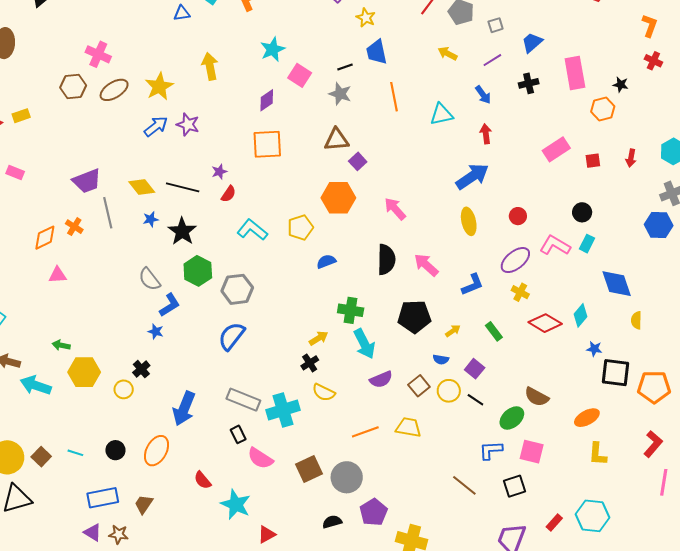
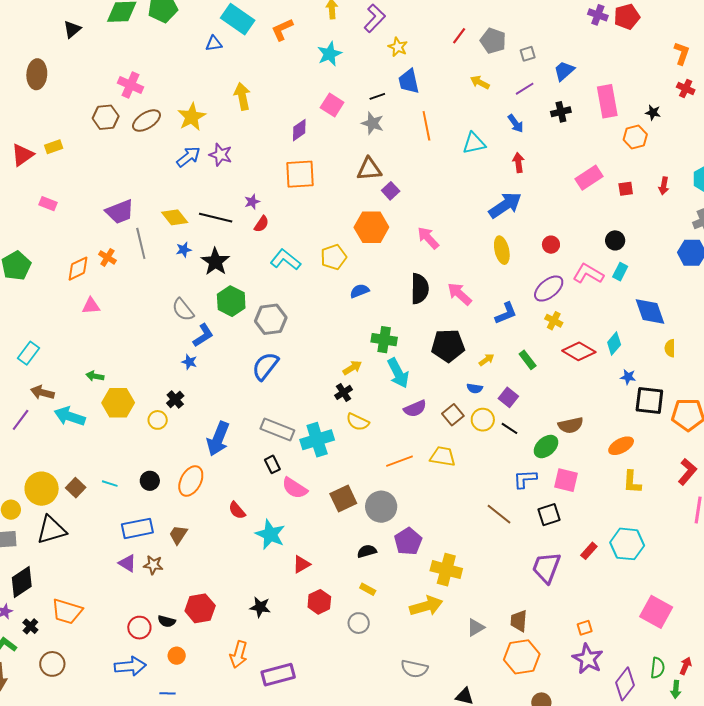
cyan star: (273, 49) -> (330, 54), moved
brown semicircle: (537, 397) -> (571, 425), turned -40

